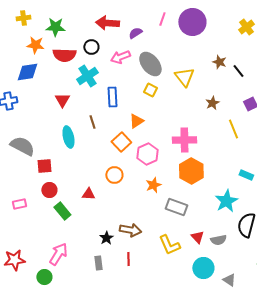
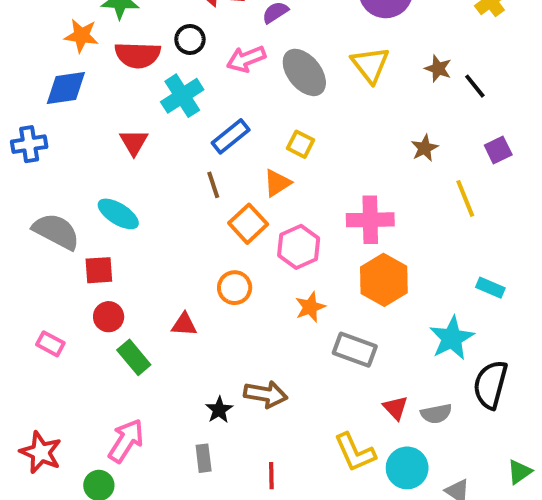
yellow triangle: (184, 77) -> (370, 65), moved
yellow square: (150, 90) -> (300, 144), moved
blue rectangle: (112, 97) -> (231, 136), turned 54
brown line: (92, 122) -> (213, 185), moved
cyan ellipse: (68, 137) -> (118, 214), moved, turned -45
pink rectangle: (19, 204) -> (50, 344), turned 40
yellow L-shape: (169, 245) -> (355, 452), moved
red line: (128, 259) -> (271, 476), moved
red star: (14, 260) -> (41, 452), turned 30

